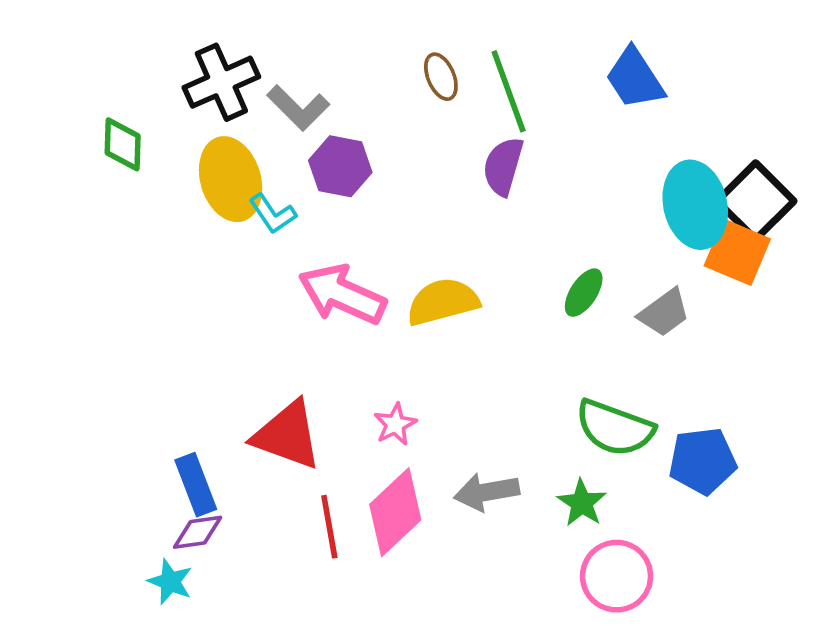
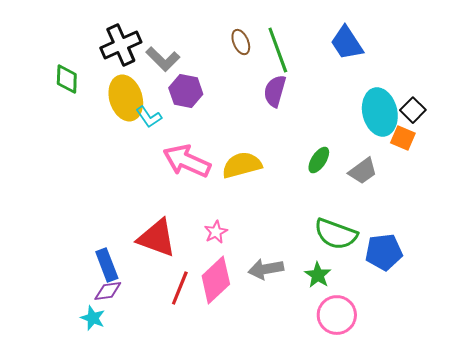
black square: (756, 201) -> (413, 110), size x0.6
orange square: (737, 252) -> (403, 138), size x0.7
red line: (329, 527) -> (180, 288), turned 32

